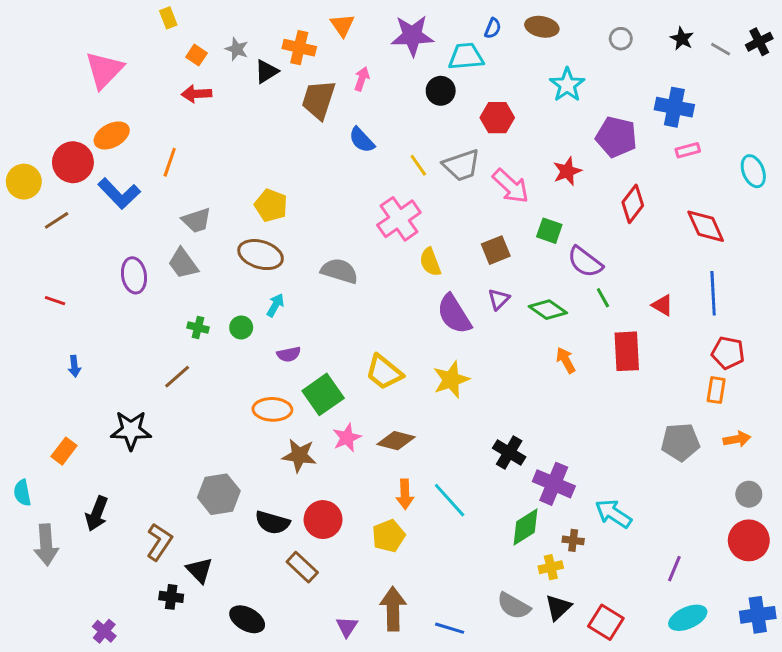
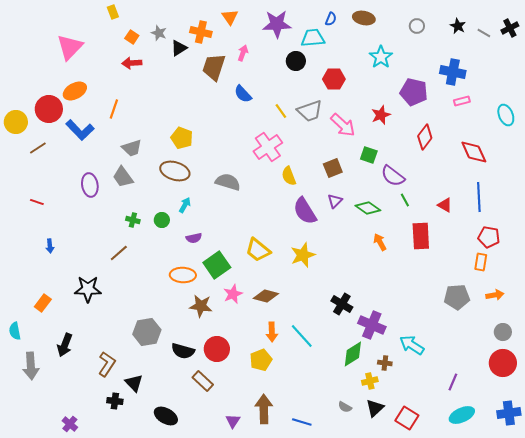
gray semicircle: (514, 606) -> (345, 407), size x0.6

